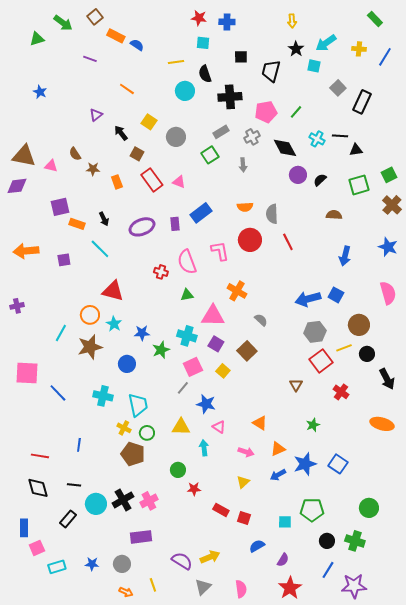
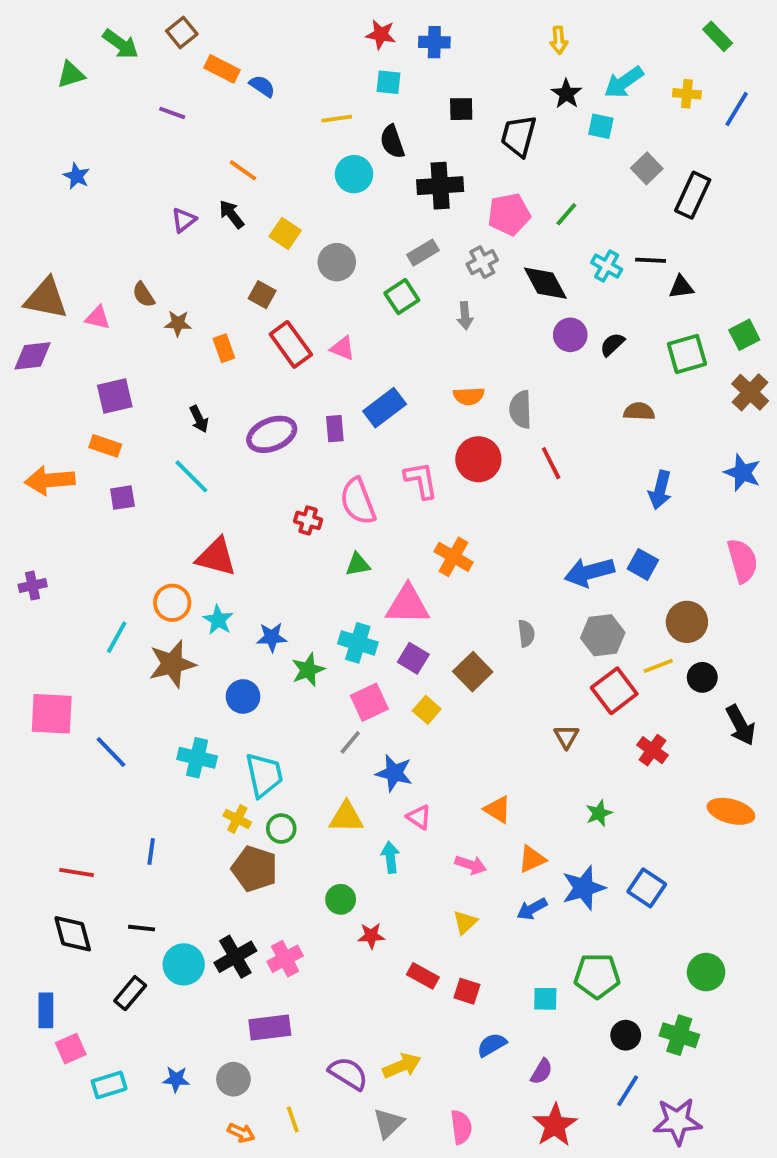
black arrow: (121, 133) -> (232, 214), moved
orange rectangle: (77, 224) -> (105, 446), moved
gray semicircle: (261, 320) -> (526, 633), moved, turned 40

